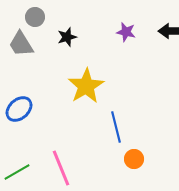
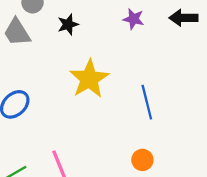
blue line: (116, 127) -> (147, 102), moved

